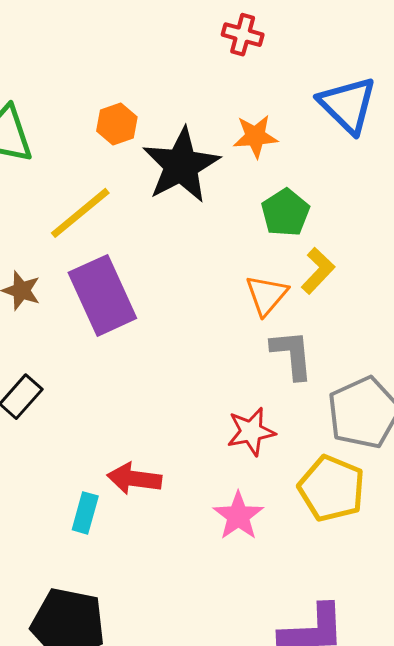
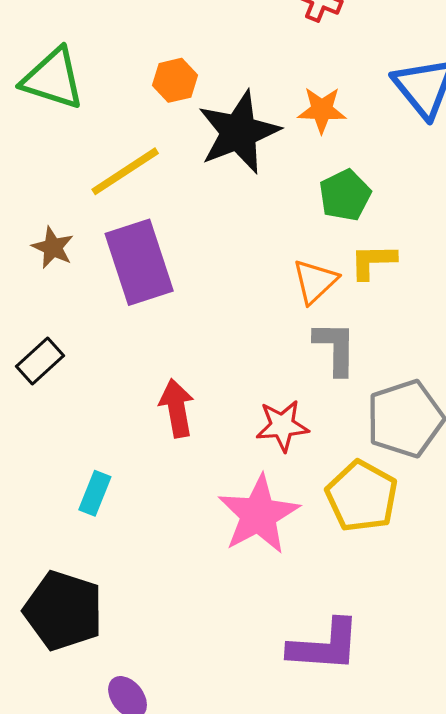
yellow L-shape: (318, 271) -> (373, 261), turned -141
red arrow: (134, 479) -> (177, 408), moved, turned 66
pink star: (238, 516) -> (259, 515), size x1.5

